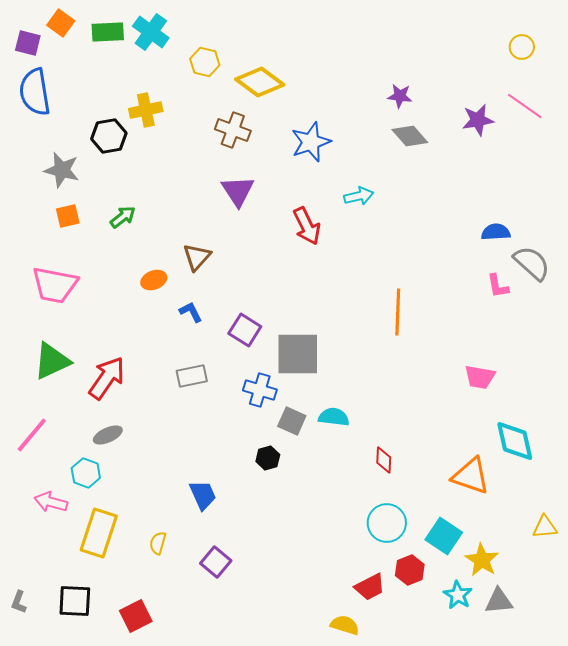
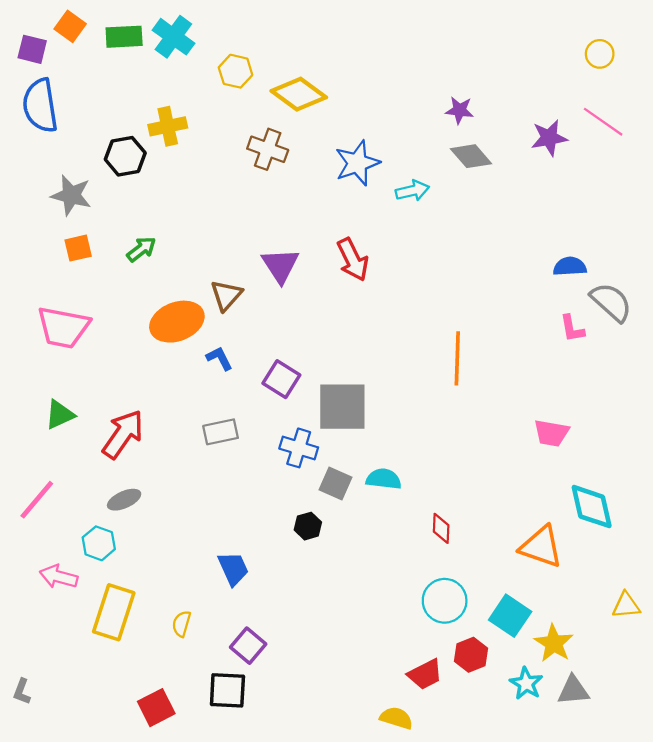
purple triangle: (238, 191) -> (280, 265), moved
cyan arrow: (359, 196) -> (412, 191), moved
orange ellipse: (154, 280) -> (177, 322), size x1.8
green triangle: (52, 361) -> (60, 415), size x0.7
black square: (75, 601) -> (227, 690), moved

